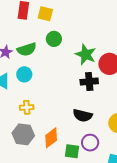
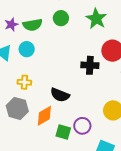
green star: (86, 54) -> (96, 19), moved
black semicircle: (83, 115) -> (60, 95), moved

